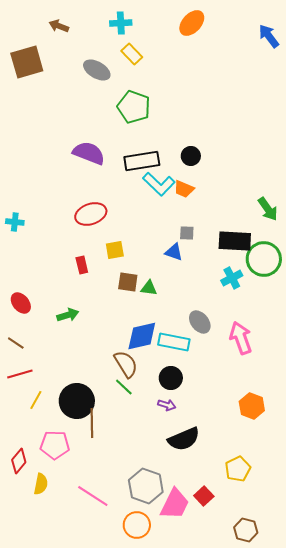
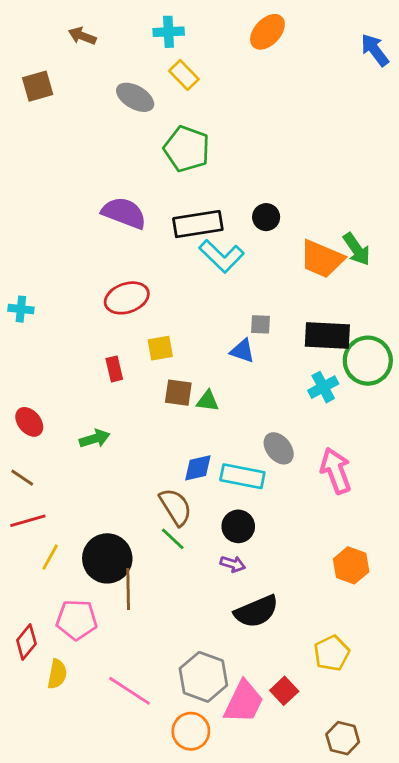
brown square: (27, 62) -> (38, 86), size x0.7
orange trapezoid: (184, 189) -> (322, 259), moved, size x1.6
green arrow: (268, 209) -> (357, 249), moved
blue diamond: (142, 336) -> (198, 468), size x0.7

